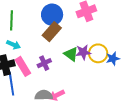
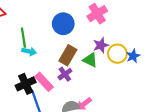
brown rectangle: (52, 32) -> (68, 55), moved
cyan arrow: (14, 45) -> (29, 51), moved
purple star: (83, 52) -> (101, 45), moved

